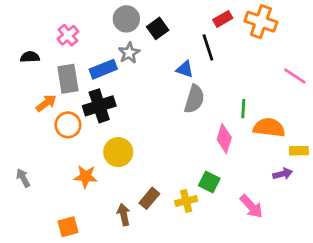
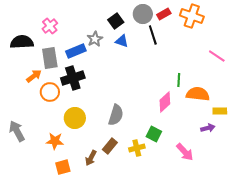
gray circle: (126, 19) -> (143, 14), moved
black semicircle: (30, 57) -> (22, 42), size x1.6
blue triangle: (185, 69) -> (122, 41), moved
gray semicircle: (194, 99) -> (116, 115), moved
pink diamond: (224, 138) -> (165, 102), turned 30
yellow circle: (118, 152) -> (75, 118), moved
orange star: (86, 177) -> (55, 141), moved
gray arrow: (23, 178) -> (17, 131), size x1.5
brown arrow: (124, 215) -> (91, 158), turned -140
orange square: (68, 227) -> (63, 167), moved

